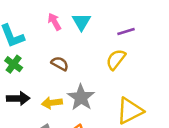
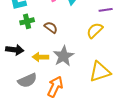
green cross: (14, 64) -> (27, 21), moved, turned 32

